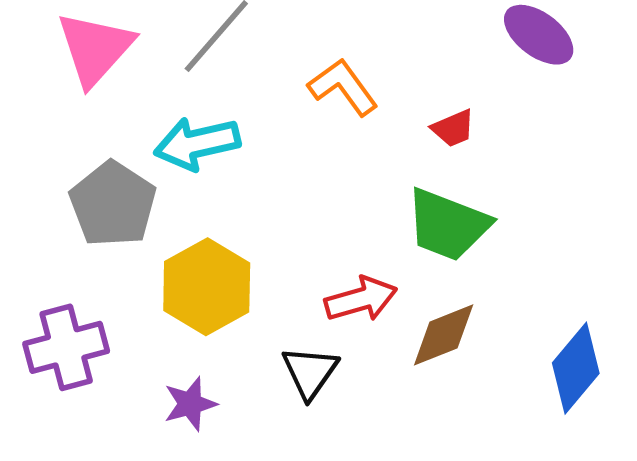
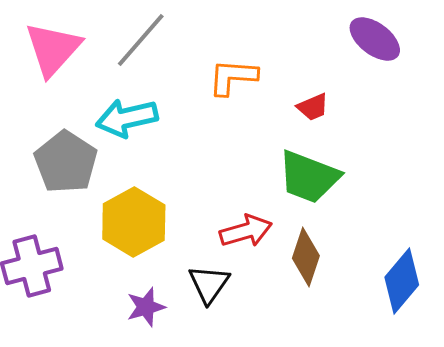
orange L-shape: (343, 87) -> (233, 77), turned -50
brown diamond: (444, 335) -> (306, 257), turned -50
purple star: (190, 404) -> (146, 307), moved

